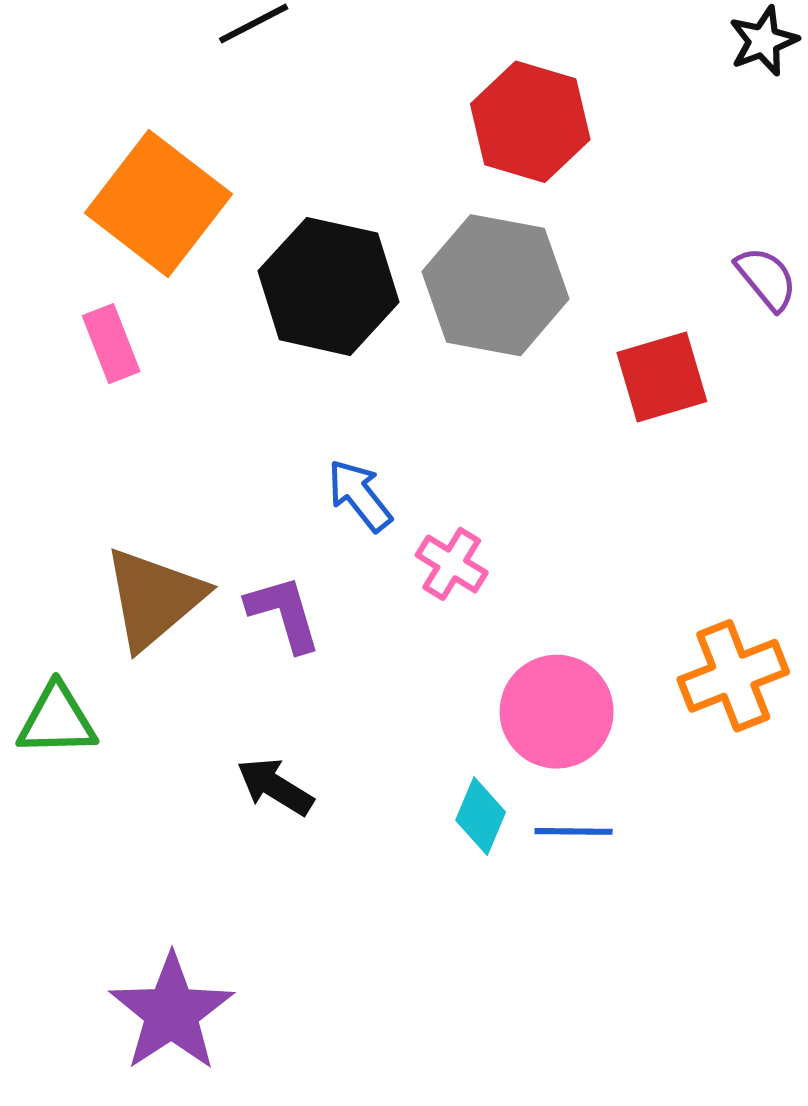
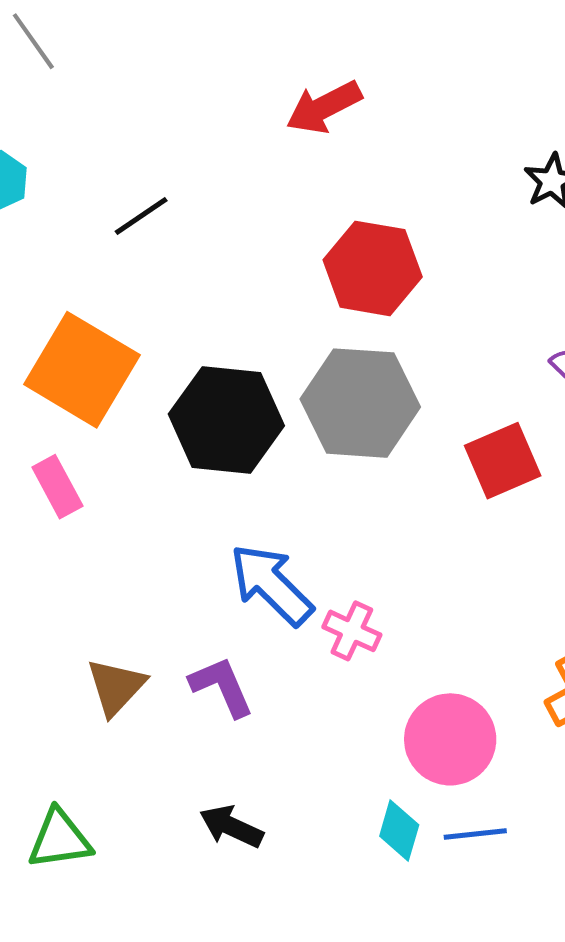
blue arrow: (360, 495) -> (271, 585), size x1.5
brown triangle: (154, 598) -> (116, 687), size x0.7
green triangle: (57, 720) -> (60, 839), moved

